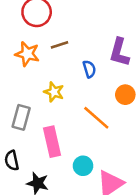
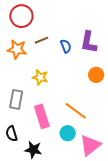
blue semicircle: (89, 69) -> (66, 46), moved
orange line: (96, 118) -> (76, 111), moved

